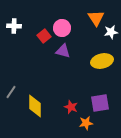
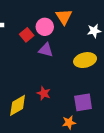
orange triangle: (96, 18) -> (64, 17), moved
yellow diamond: (35, 106) -> (18, 105), turned 60
red star: (71, 107) -> (44, 93), moved

